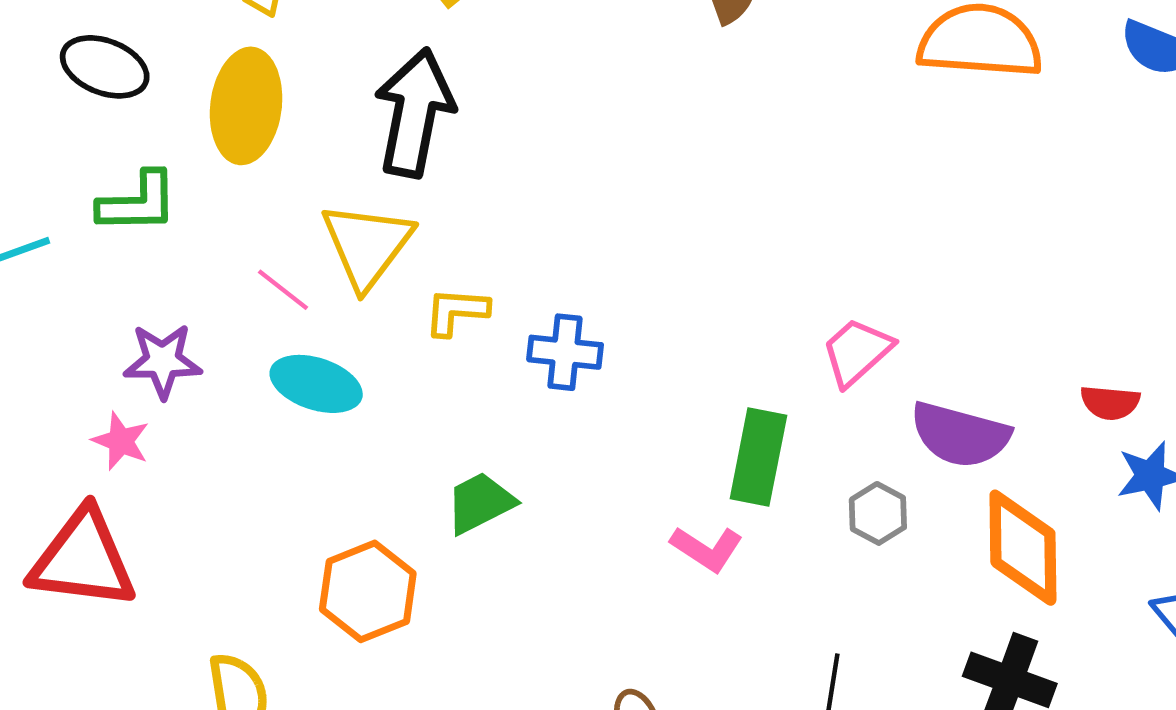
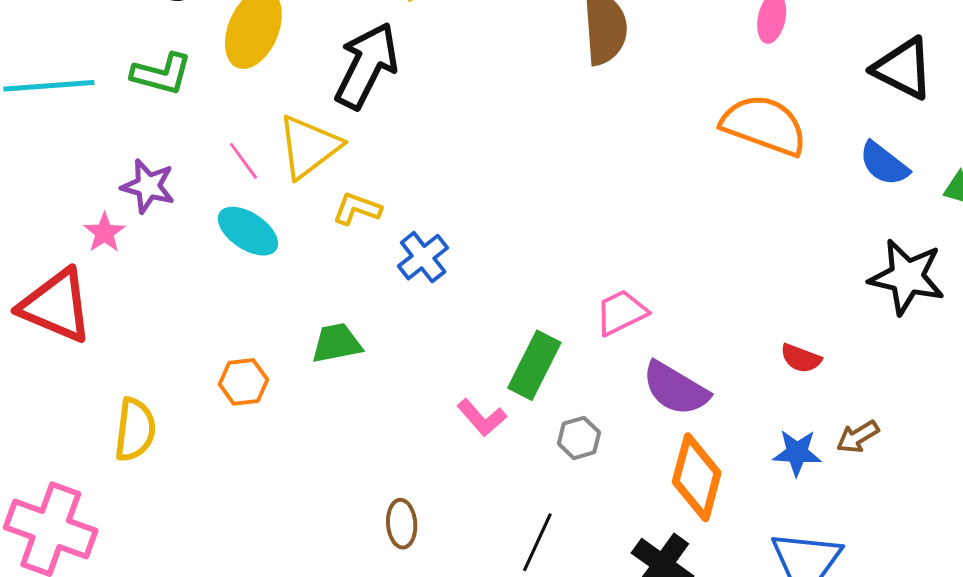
blue cross: (565, 352) -> (423, 257), turned 30
red semicircle: (1110, 403) -> (801, 358), moved
gray hexagon: (878, 513) -> (579, 438), moved
orange hexagon: (368, 591) -> (243, 382), size x0.7

